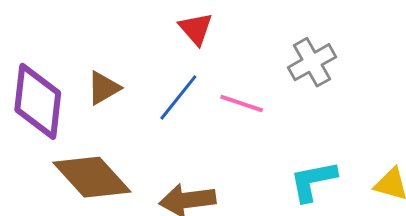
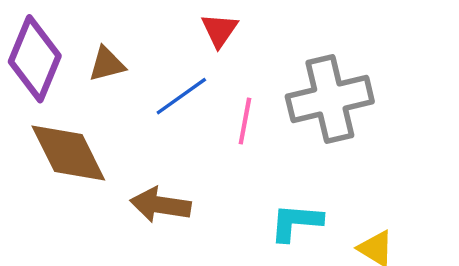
gray cross: (312, 62) -> (330, 99), size x1.6
pink line: (242, 103) -> (245, 121), turned 66

